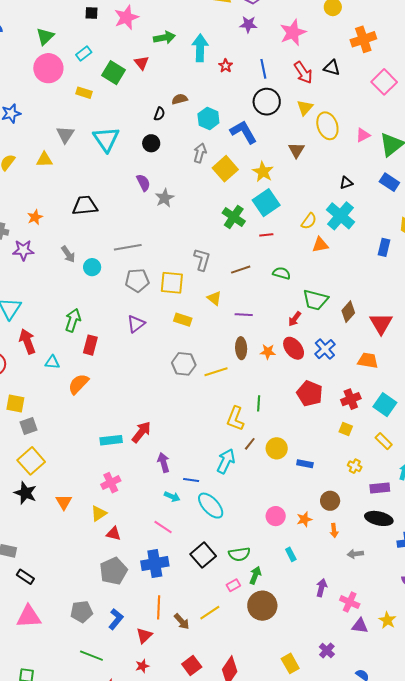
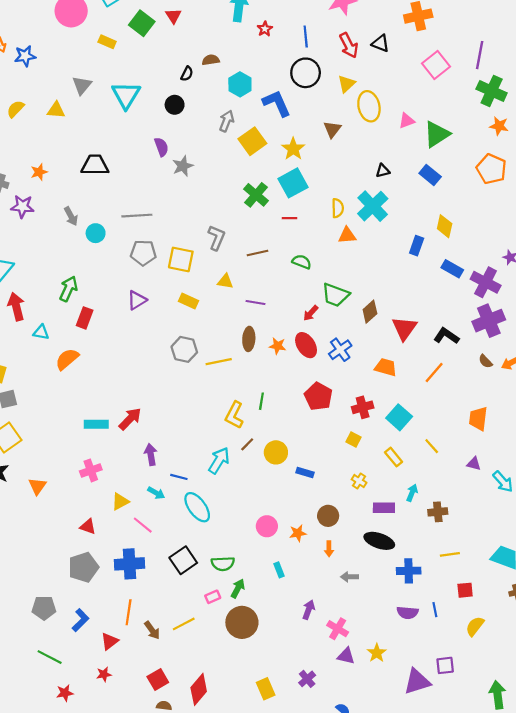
yellow semicircle: (309, 221) -> (338, 208), turned -42
yellow triangle: (214, 298) -> (225, 281), turned -35
yellow triangle: (99, 513) -> (120, 502), moved

